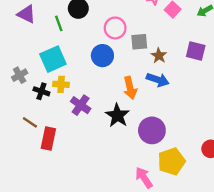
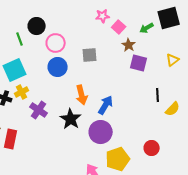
pink circle: (115, 28) -> (56, 43), moved
brown star: (159, 56) -> (129, 45), moved
blue arrow: (158, 80) -> (106, 105), moved, turned -78
yellow cross: (61, 84) -> (22, 92), turned -32

